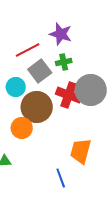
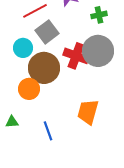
green cross: (64, 62) -> (99, 15), moved
blue line: (61, 178) -> (48, 131), moved

